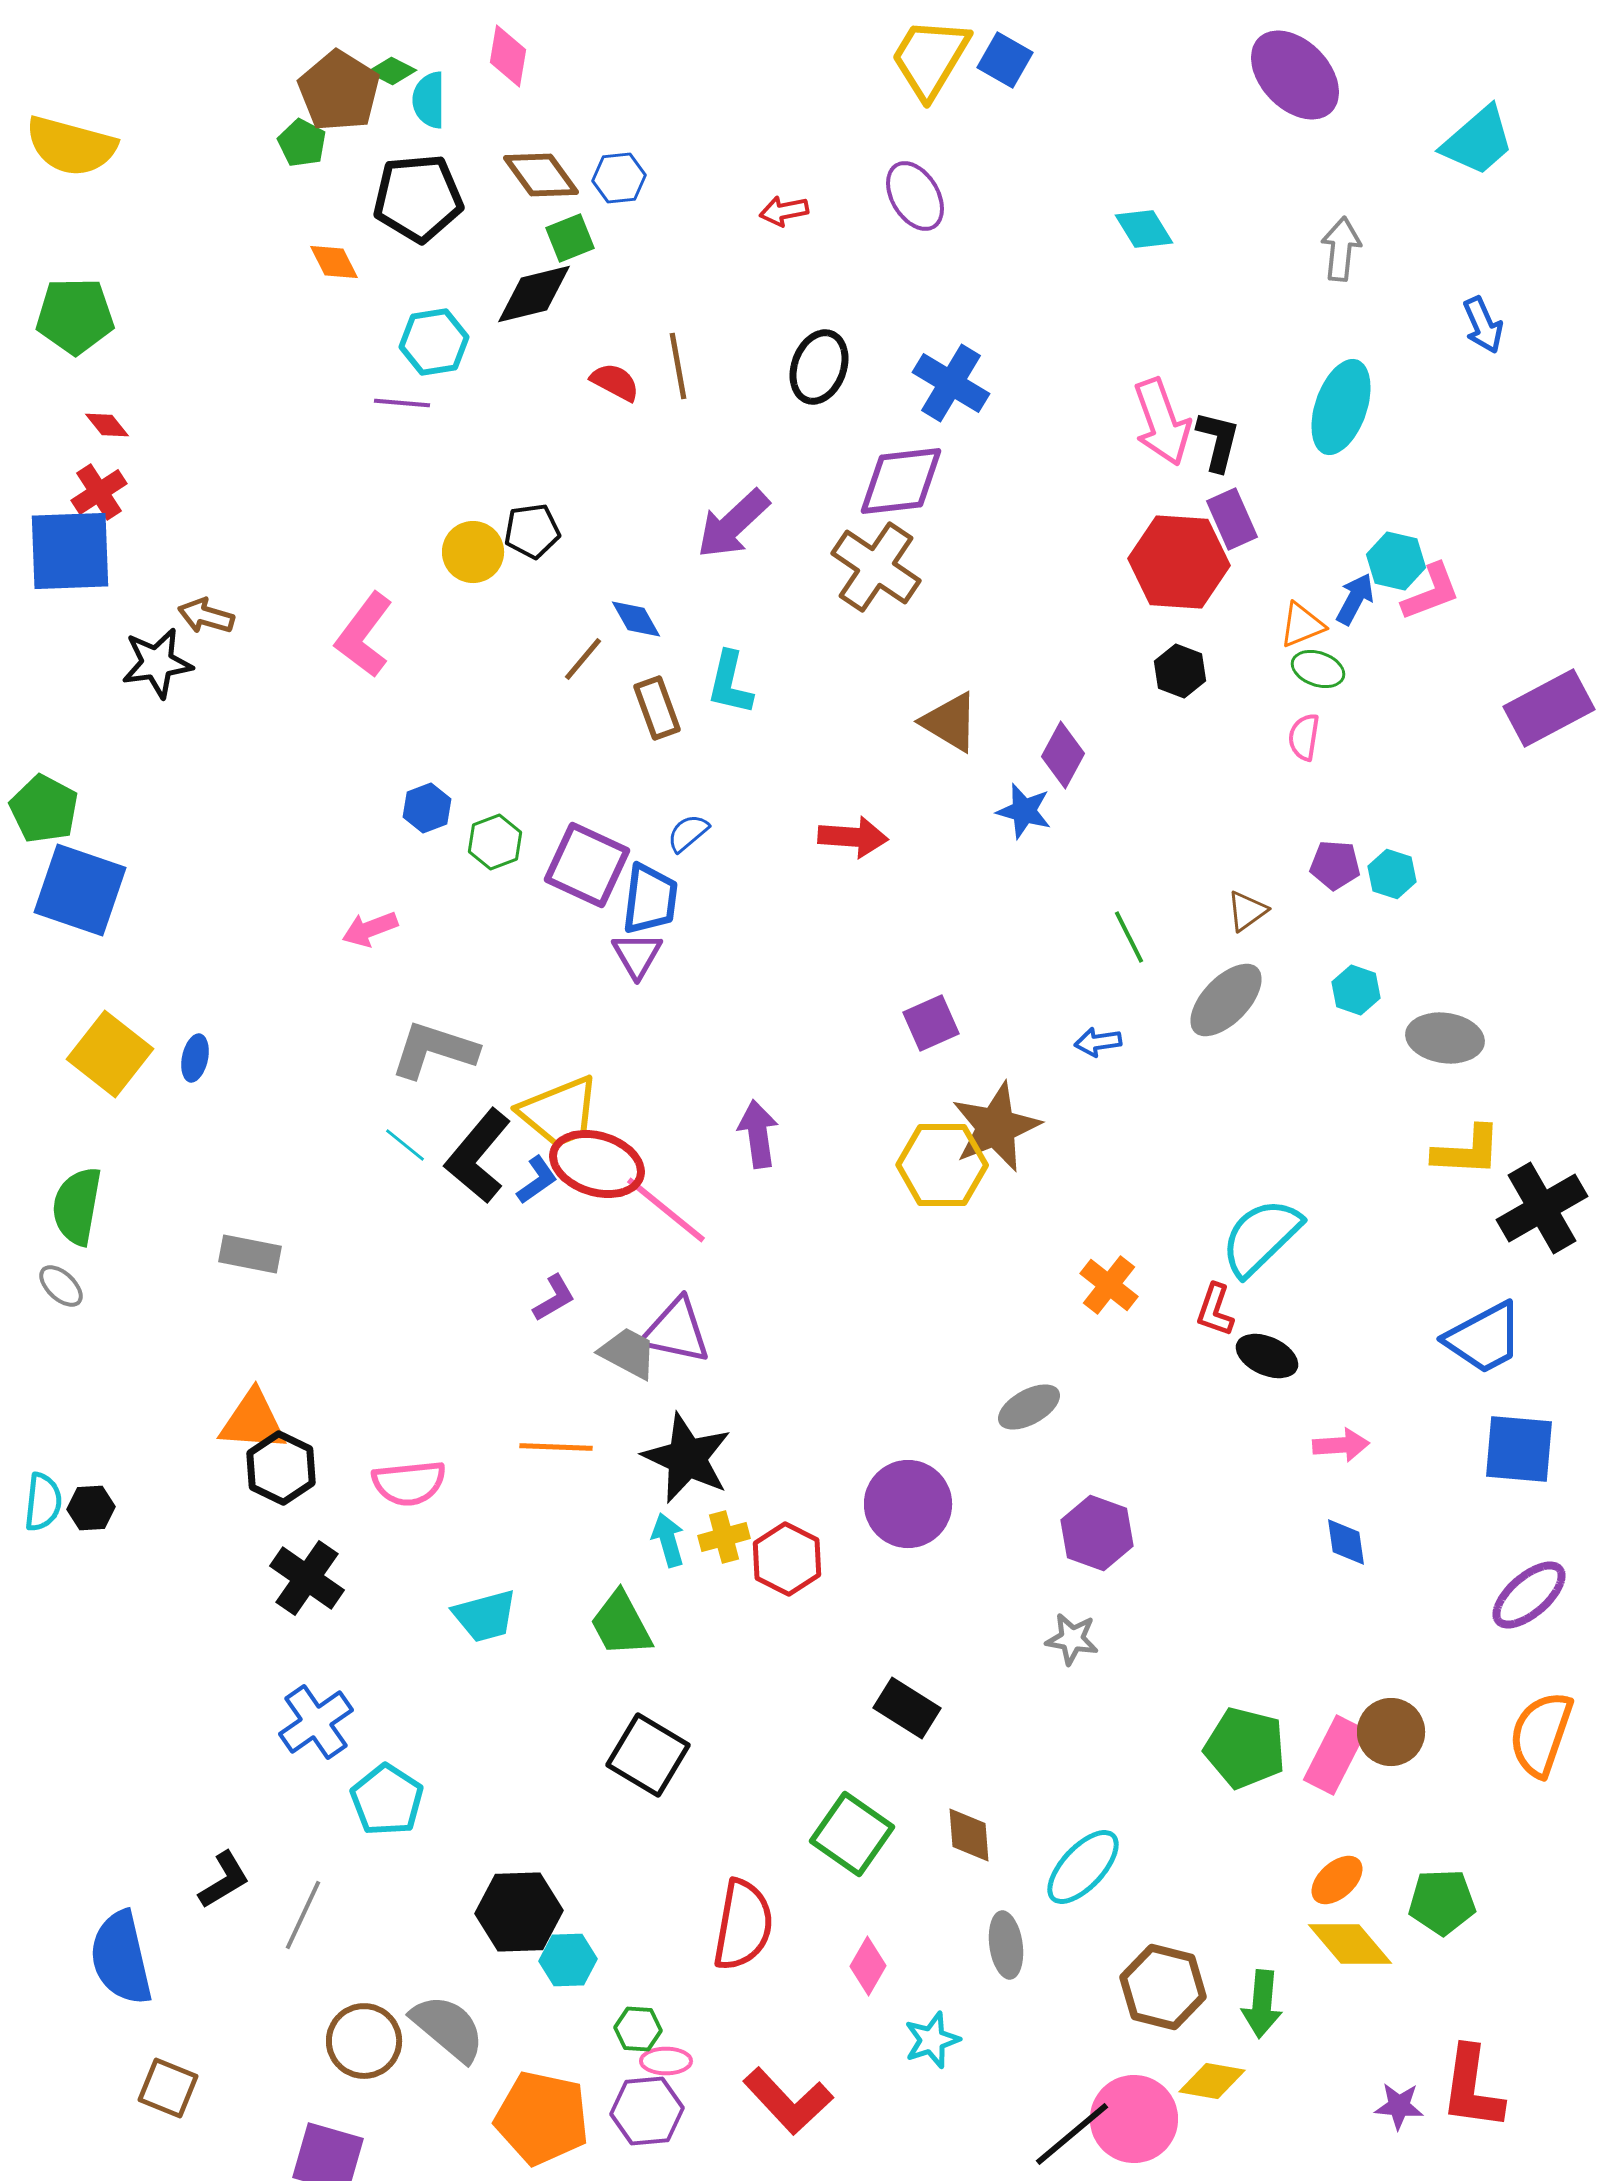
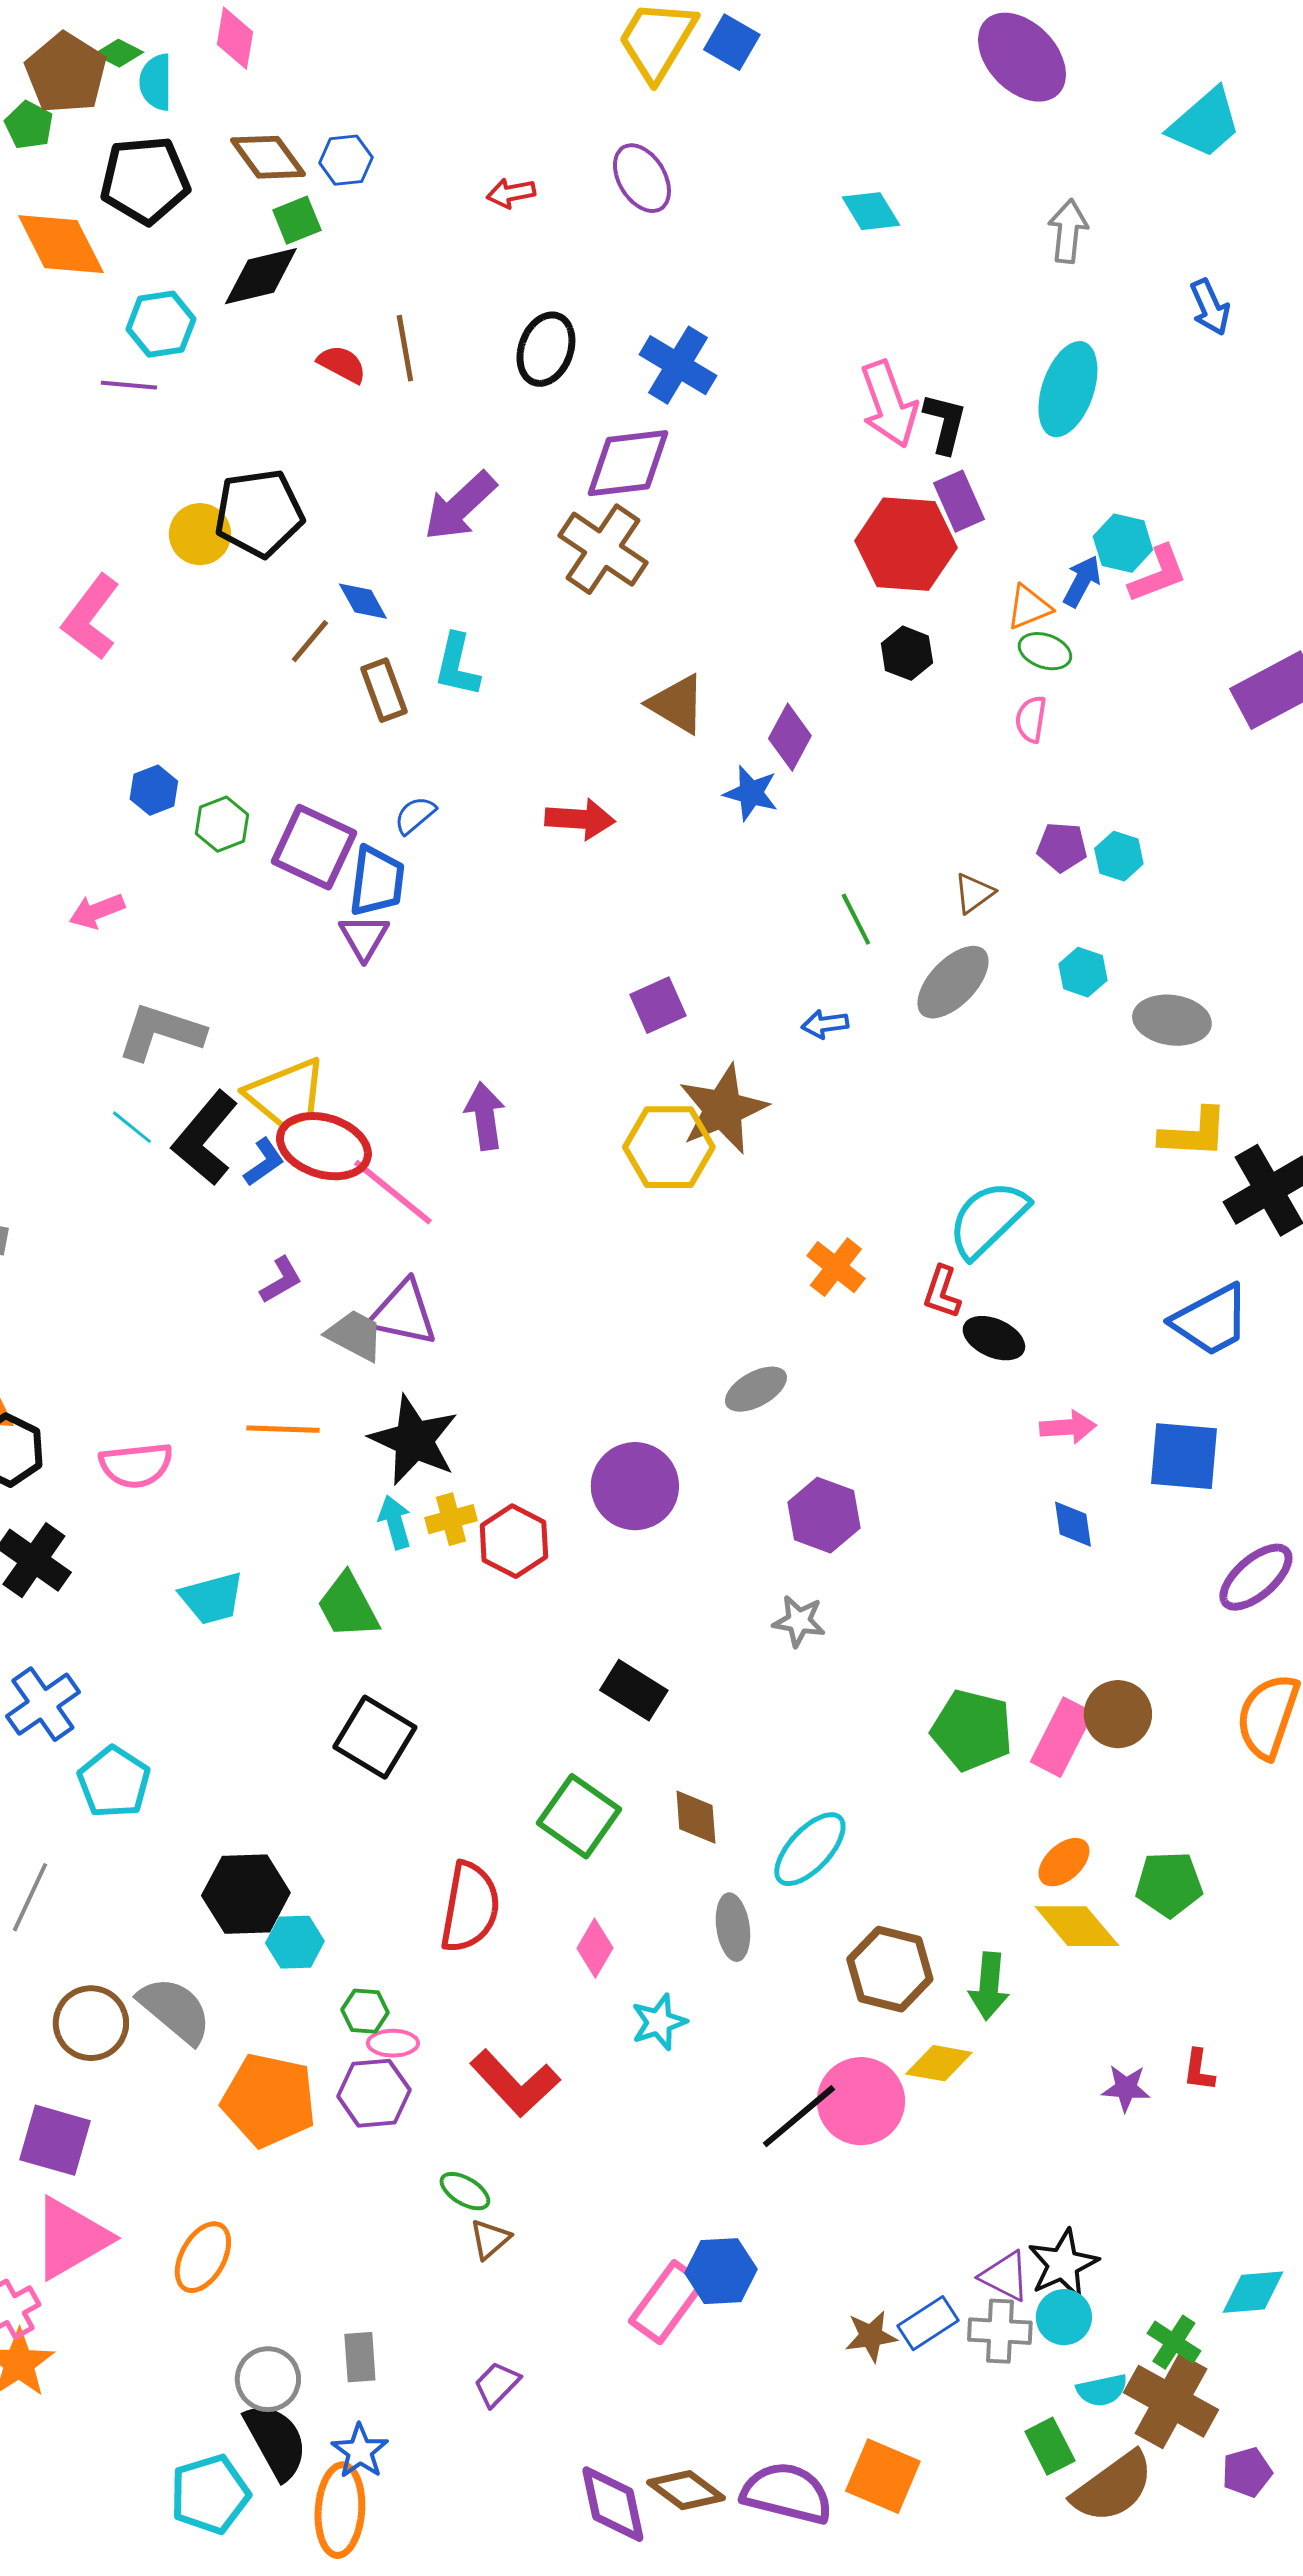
orange diamond: (334, 262) -> (61, 244), size x1.8
black pentagon: (532, 531) -> (259, 513), size x1.6
blue square: (1519, 1449) -> (1184, 1456), moved
red L-shape: (1472, 2088) -> (1199, 2070), size x0.5

